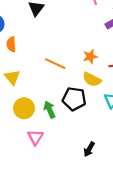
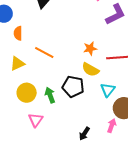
orange line: (55, 64) -> (44, 53), moved
yellow triangle: (12, 77) -> (17, 64), turned 42

